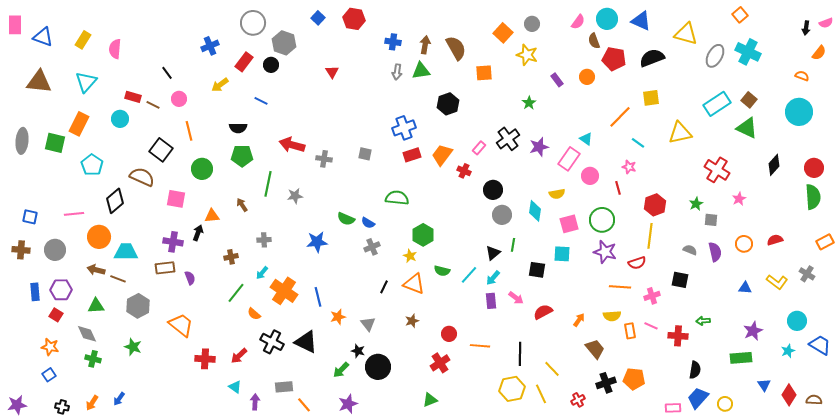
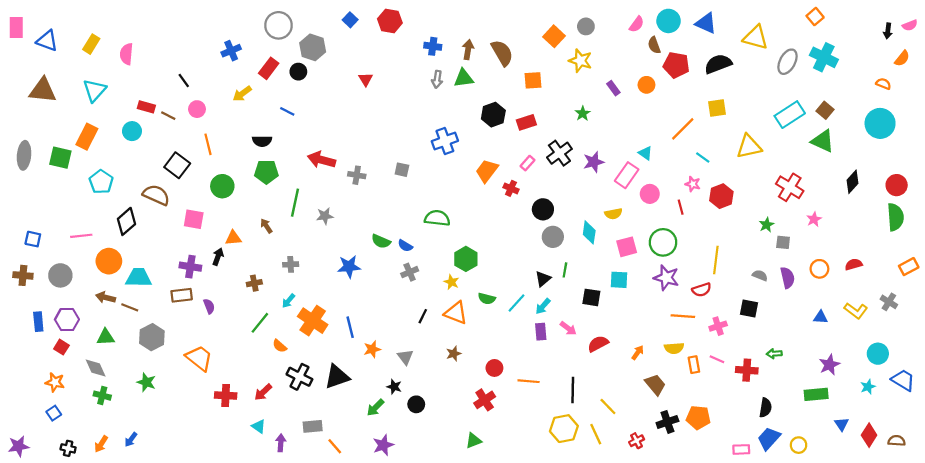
red rectangle: (412, 155) -> (526, 122), moved
red hexagon: (655, 205) -> (721, 196), moved
black triangle: (306, 342) -> (337, 377), turned -45
black circle: (378, 367) -> (416, 404), size x0.6

